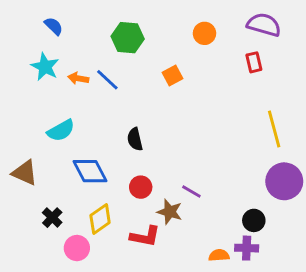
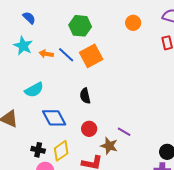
orange square: (173, 75) -> (91, 56), moved, size x1.6
black cross: (52, 218) -> (38, 150), moved, turned -32

